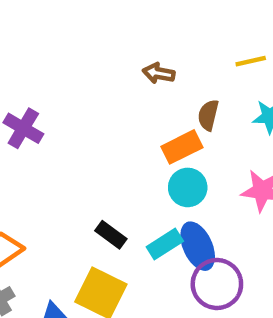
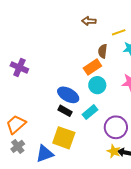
yellow line: (251, 61) -> (119, 32), moved
brown arrow: (159, 73) -> (89, 21), moved
blue ellipse: (198, 246) -> (68, 95), moved, turned -30

